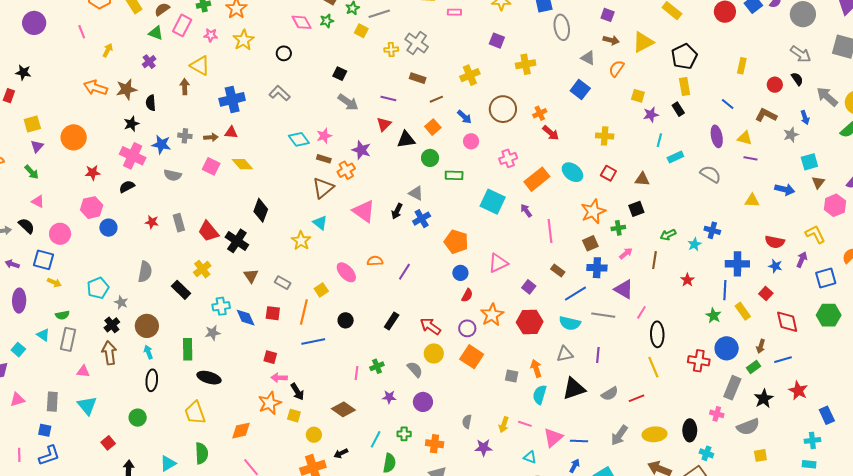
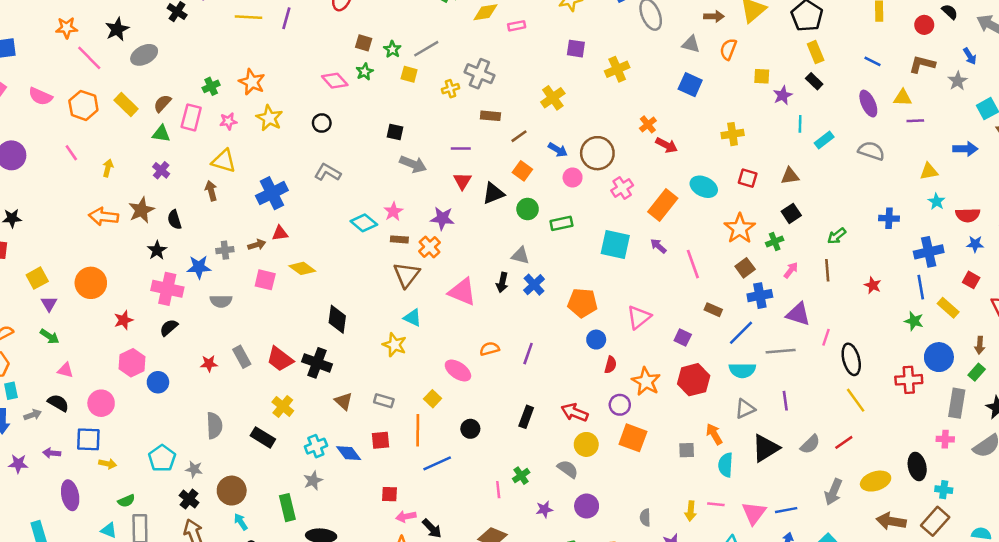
brown circle: (503, 109) -> (597, 153), moved
cyan star: (694, 244) -> (936, 201), moved

